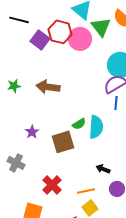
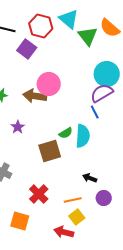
red hexagon: (60, 32) -> (41, 26), moved
pink circle: (80, 39) -> (49, 84), moved
blue line: (116, 103) -> (95, 112), moved, turned -32
purple star: (32, 132) -> (18, 127), moved

